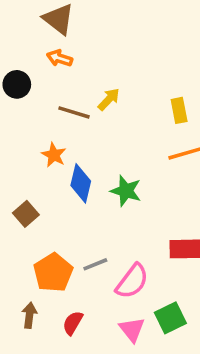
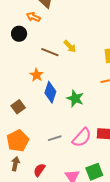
orange arrow: (60, 58) -> (33, 17), moved
yellow arrow: (109, 99) -> (70, 46), turned 88
orange pentagon: (53, 273) -> (18, 141), moved
pink semicircle: (132, 281) -> (82, 138), moved

